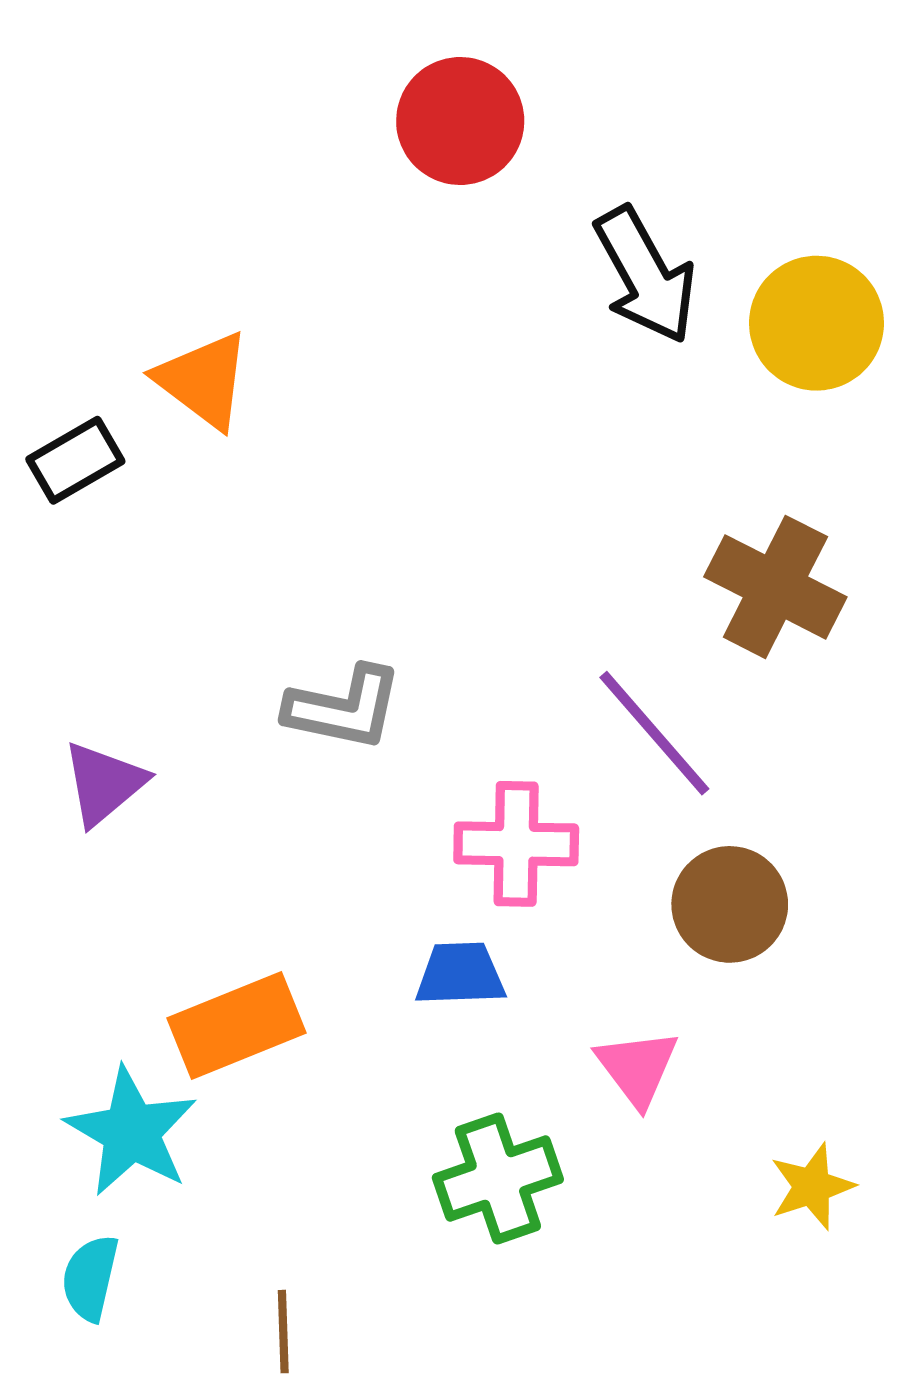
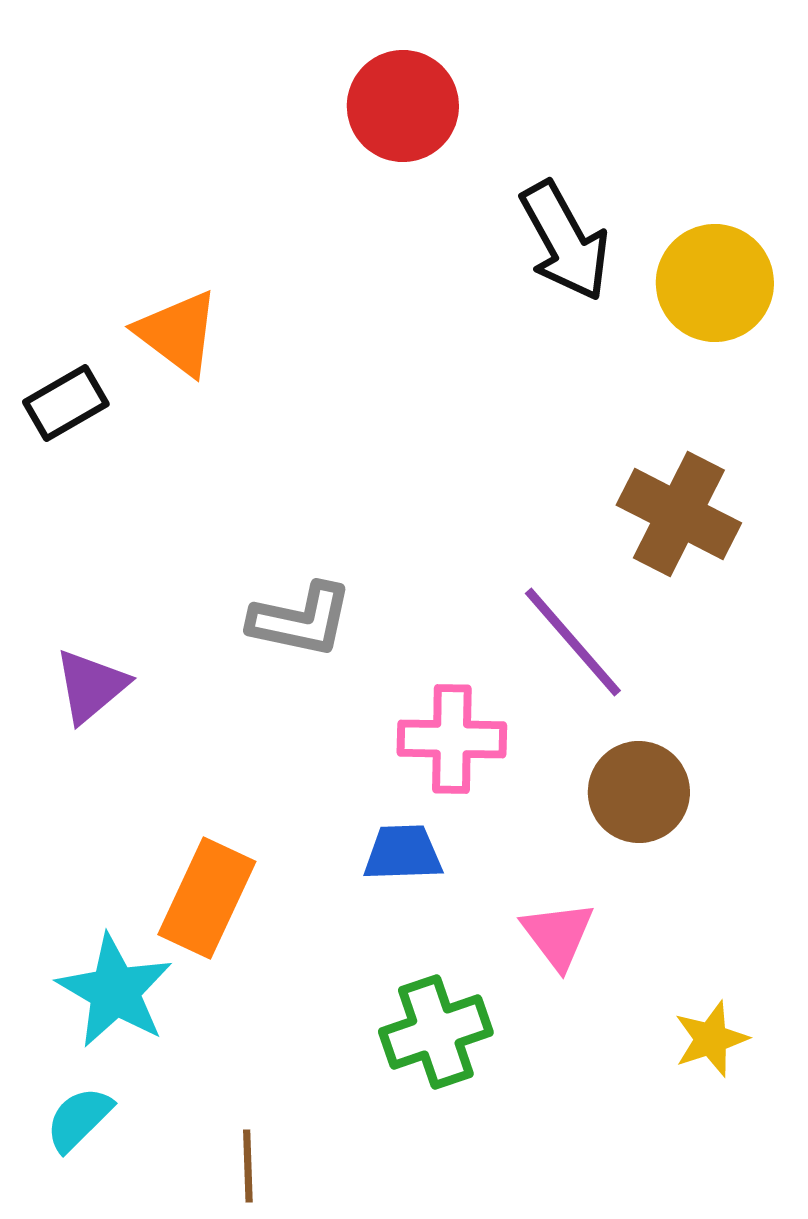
orange rectangle: (236, 1025) -> (207, 898), turned -43
cyan semicircle: (90, 1278) -> (79, 1119), turned 32

